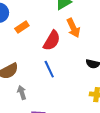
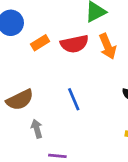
red semicircle: (52, 41) -> (74, 44), moved, turned 45

